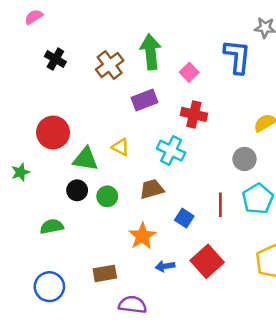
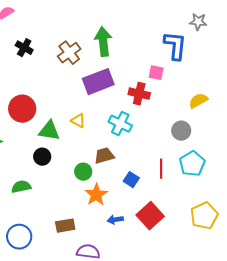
pink square: (189, 72) -> (156, 73), moved, turned -35
purple rectangle: (145, 100) -> (98, 82), size x1.4
green circle: (107, 196) -> (83, 172), moved

